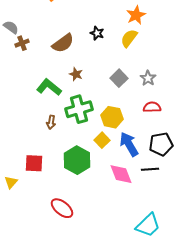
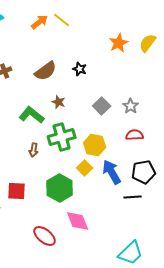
black star: (97, 33) -> (80, 69), moved
yellow semicircle: (129, 38) -> (148, 43), moved
pink diamond: (121, 174) -> (78, 221), moved

